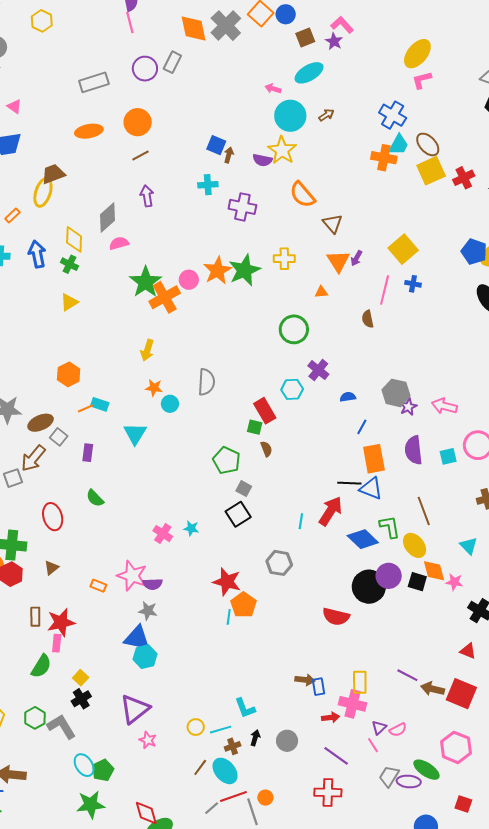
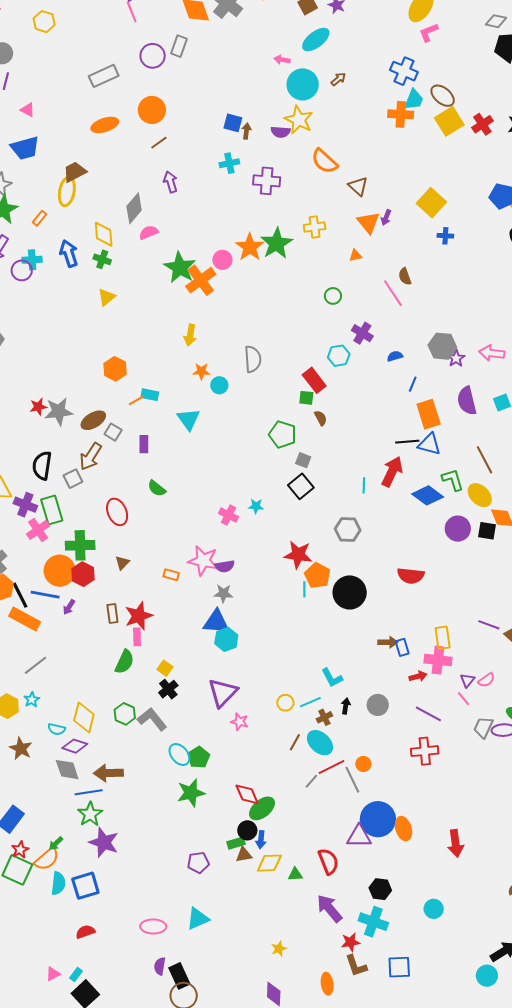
pink line: (385, 290) -> (393, 293), moved, turned -40
green circle: (294, 329) -> (333, 296), size x0.6
black circle: (369, 587) -> (350, 592), moved

